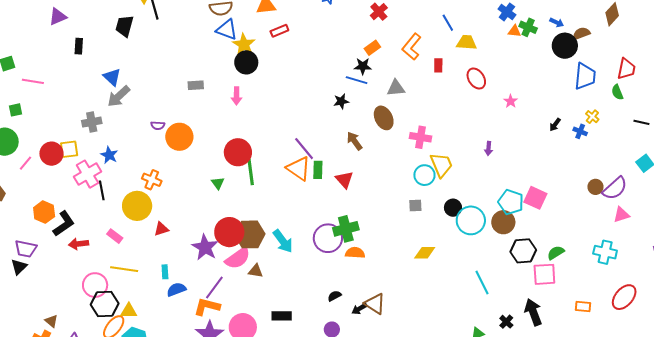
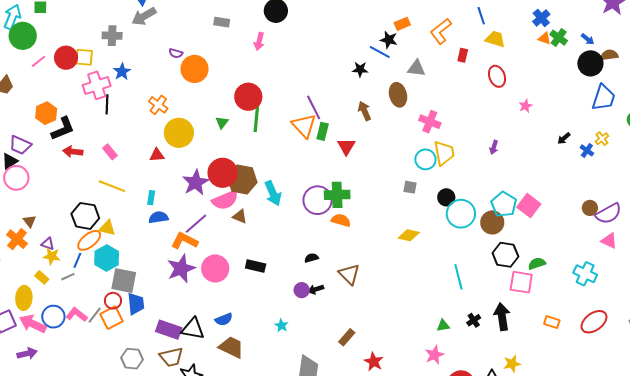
yellow circle: (137, 206) -> (179, 133), moved
pink triangle: (621, 215) -> (609, 241), turned 30
pink circle: (95, 285) -> (16, 178), moved
black arrow: (359, 309) -> (316, 289), moved

